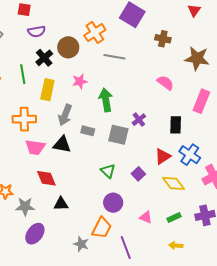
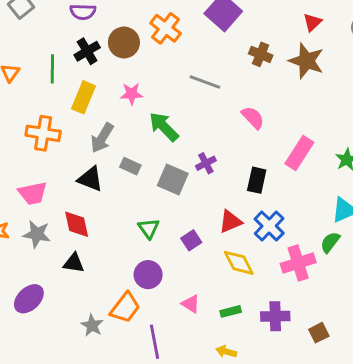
orange cross: (95, 33) -> (166, 28), turned -30
gray line: (114, 57) -> (205, 82), moved
brown star: (197, 58) -> (306, 61), moved
green arrow: (106, 100) -> (164, 127), turned -45
pink trapezoid: (35, 147) -> (33, 193), moved, turned -30
red diamond: (46, 178) -> (77, 224), moved
gray star: (25, 207) -> (37, 234), moved

